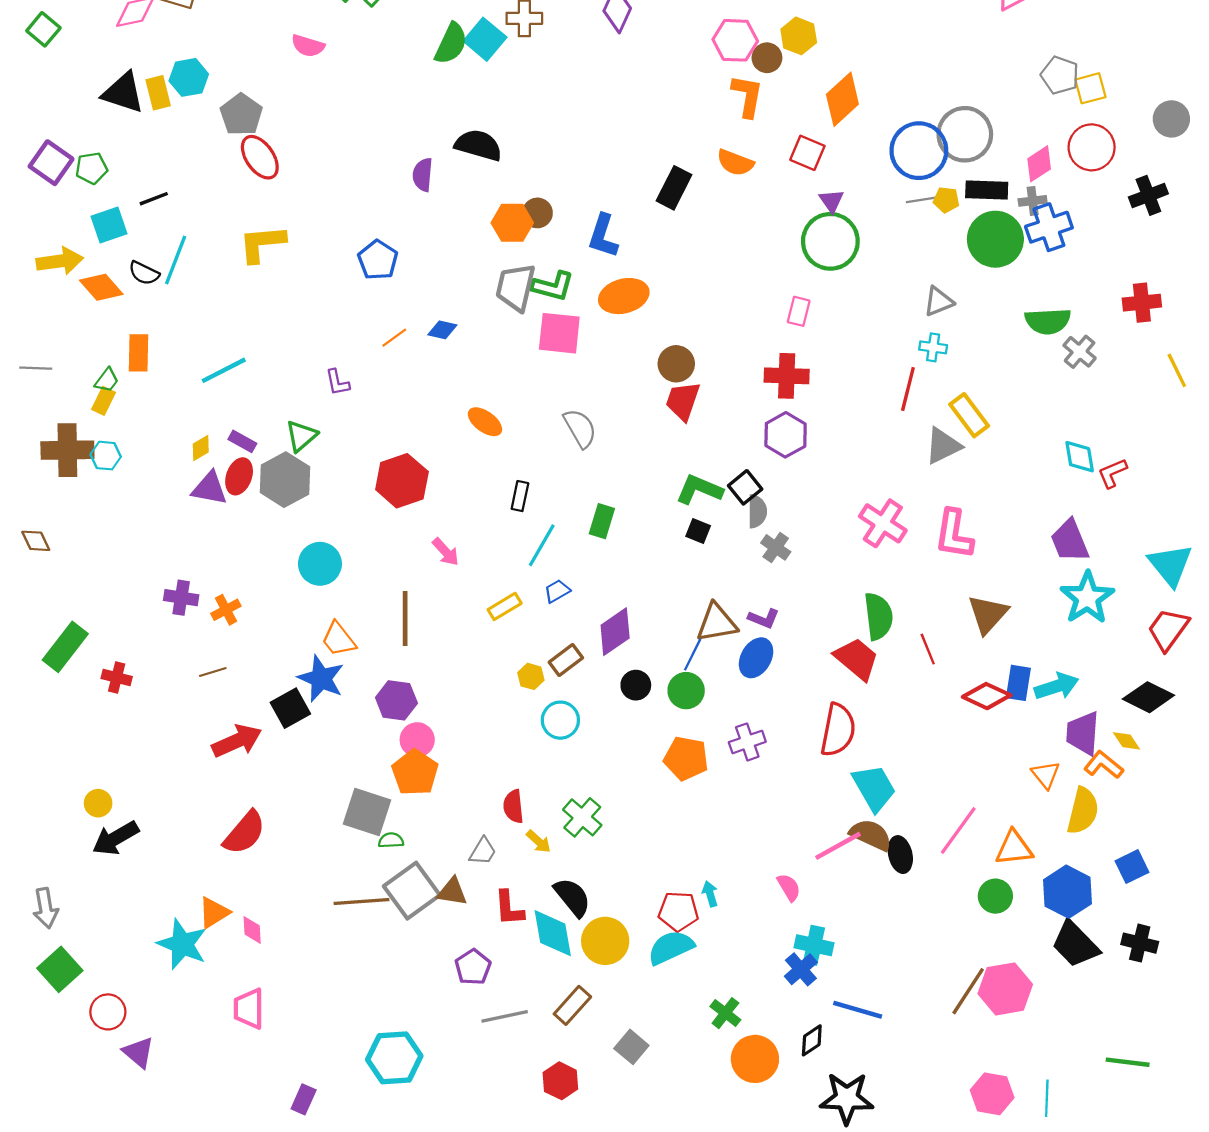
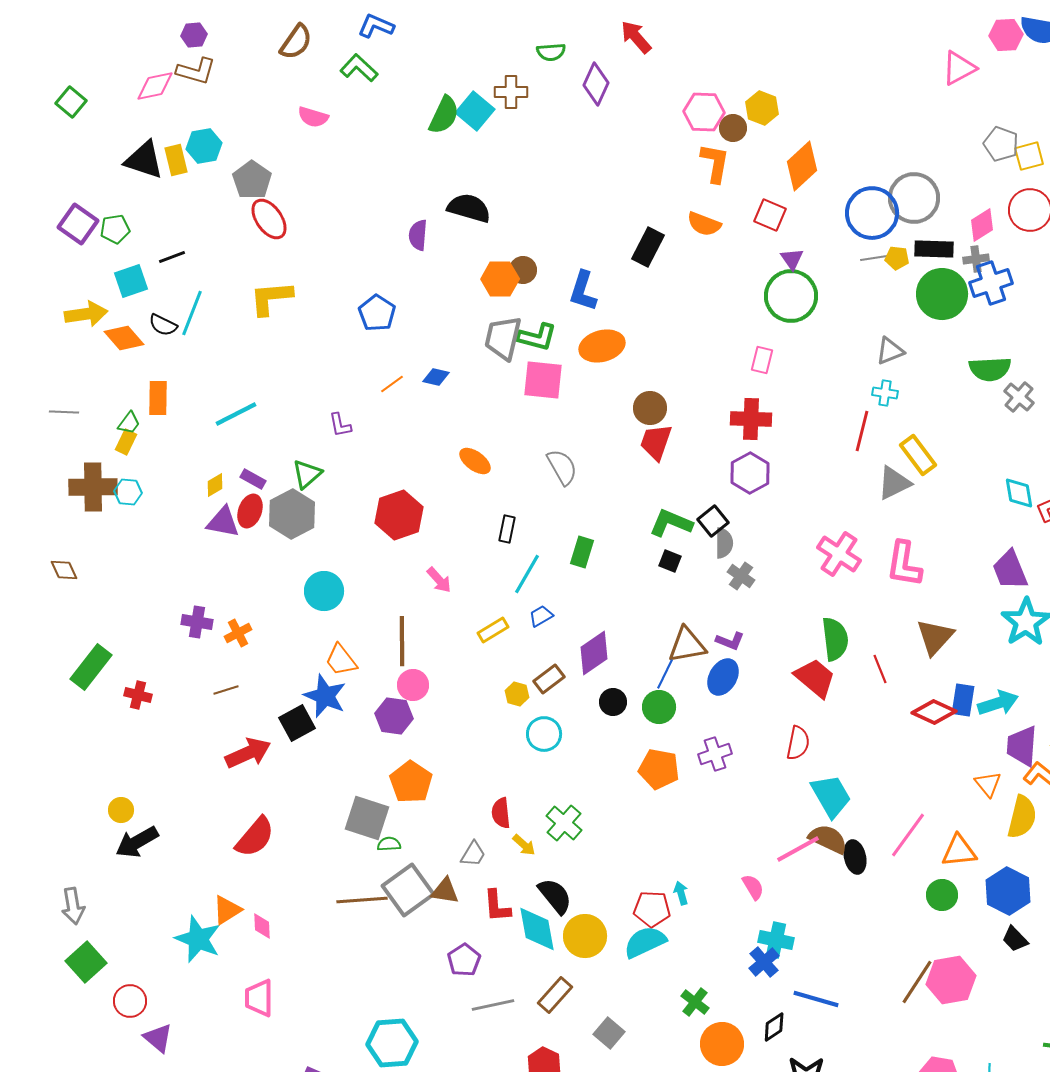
red semicircle: (838, 730) -> (798, 743), size x0.7
pink circle: (417, 740) -> (413, 685), moved
black trapezoid: (1075, 944) -> (1015, 939), size x0.6

